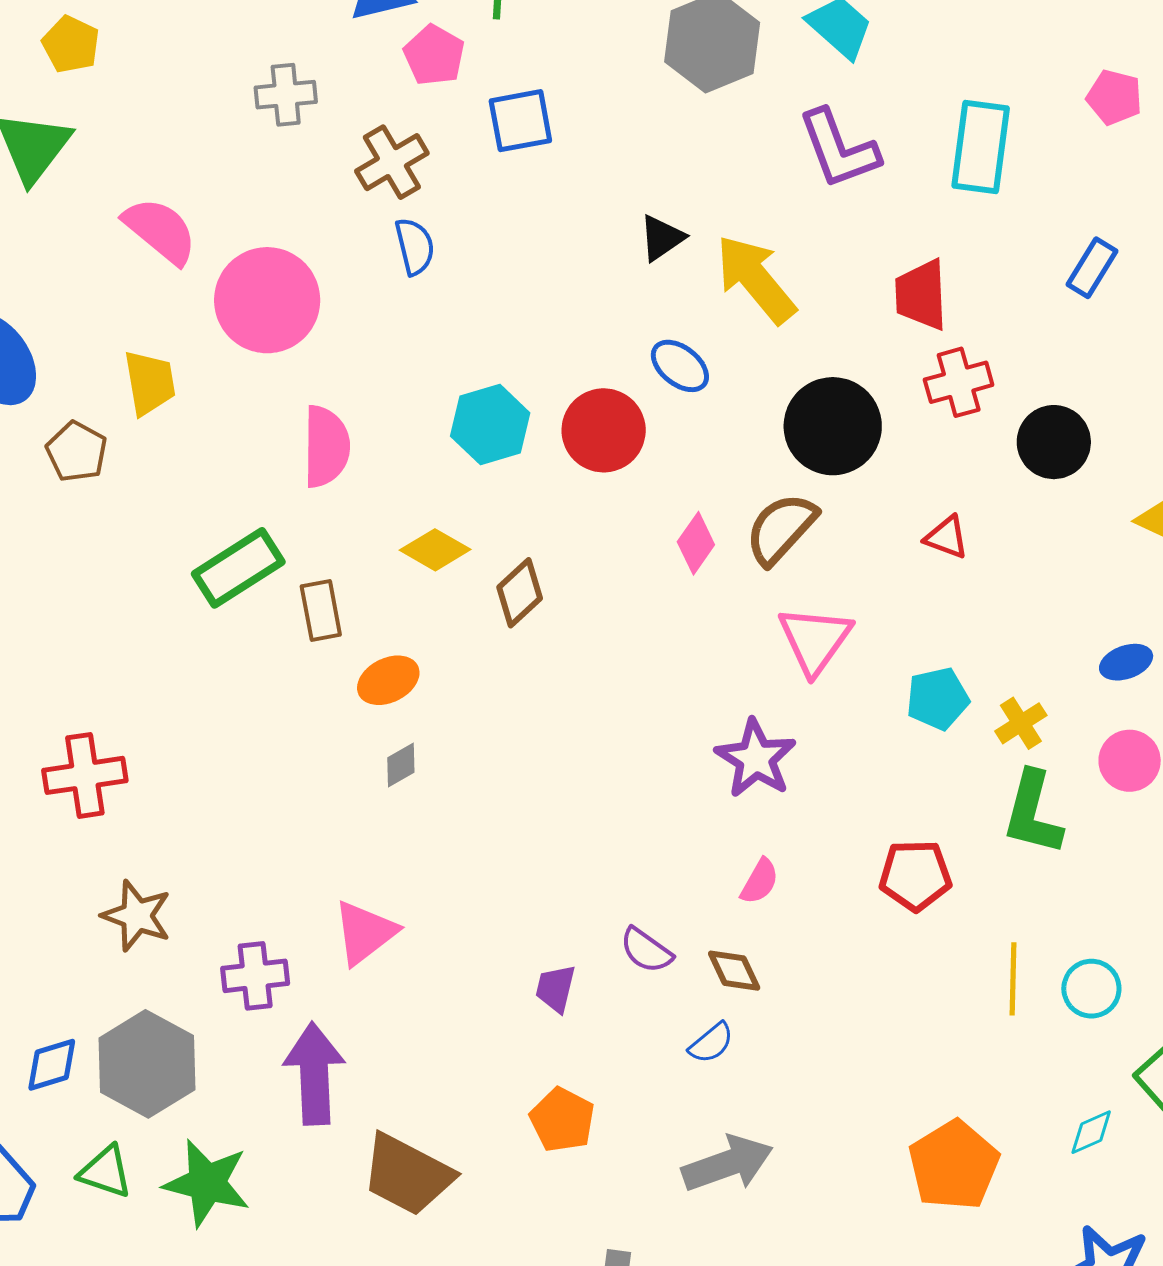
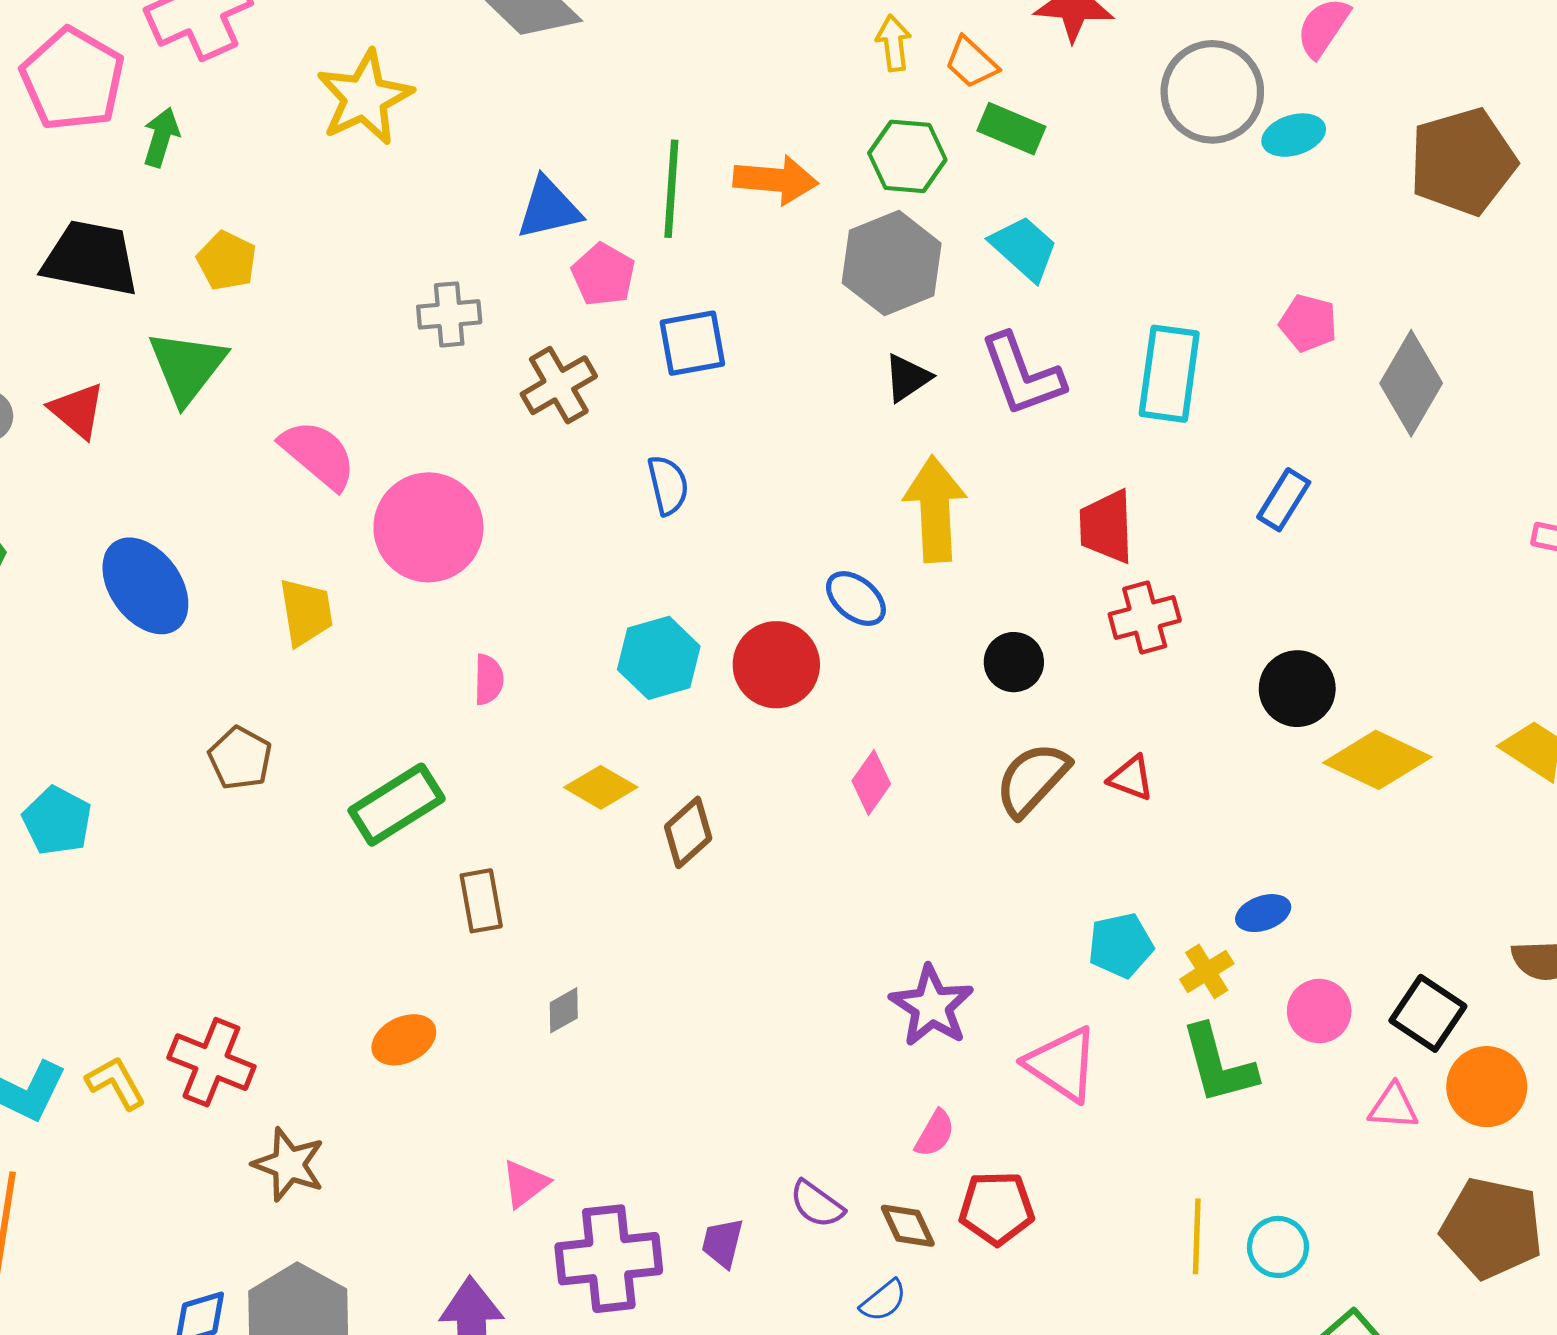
black triangle: (662, 238) -> (907, 378), moved
blue semicircle: (415, 246) -> (668, 485), moved
yellow arrow: (756, 279) -> (935, 509), turned 36
black circle: (833, 426) -> (1014, 662), size x0.6
black circle: (1054, 442) -> (1297, 689), moved
pink semicircle: (326, 447) -> (489, 679), size x0.6
brown pentagon: (77, 452) -> (240, 758), moved
brown semicircle: (781, 529) -> (1032, 779), moved
brown rectangle: (321, 611) -> (481, 901), moved
pink triangle: (815, 640) -> (1062, 1064), moved, turned -32
blue ellipse: (1126, 662) -> (1263, 913), moved
orange ellipse: (388, 680) -> (404, 1040), moved
red cross: (85, 775) -> (211, 1062), moved, turned 30
green L-shape: (1033, 813) -> (1218, 1065), turned -30
red pentagon: (915, 875) -> (997, 1208), moved
pink triangle: (365, 933) -> (525, 1184), size x0.7
purple cross: (255, 976) -> (609, 1259), moved, size x1.5

